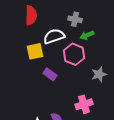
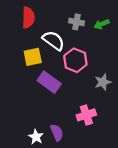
green arrow: (87, 35) -> (102, 24), moved
white semicircle: (54, 36) -> (53, 41), turned 55
purple rectangle: (50, 74) -> (49, 82), size x1.5

